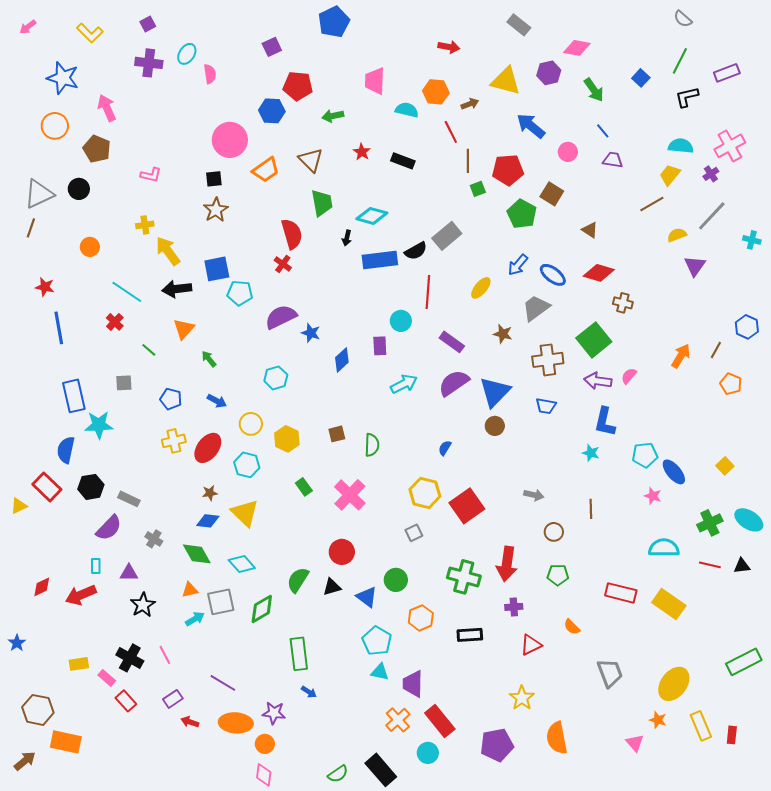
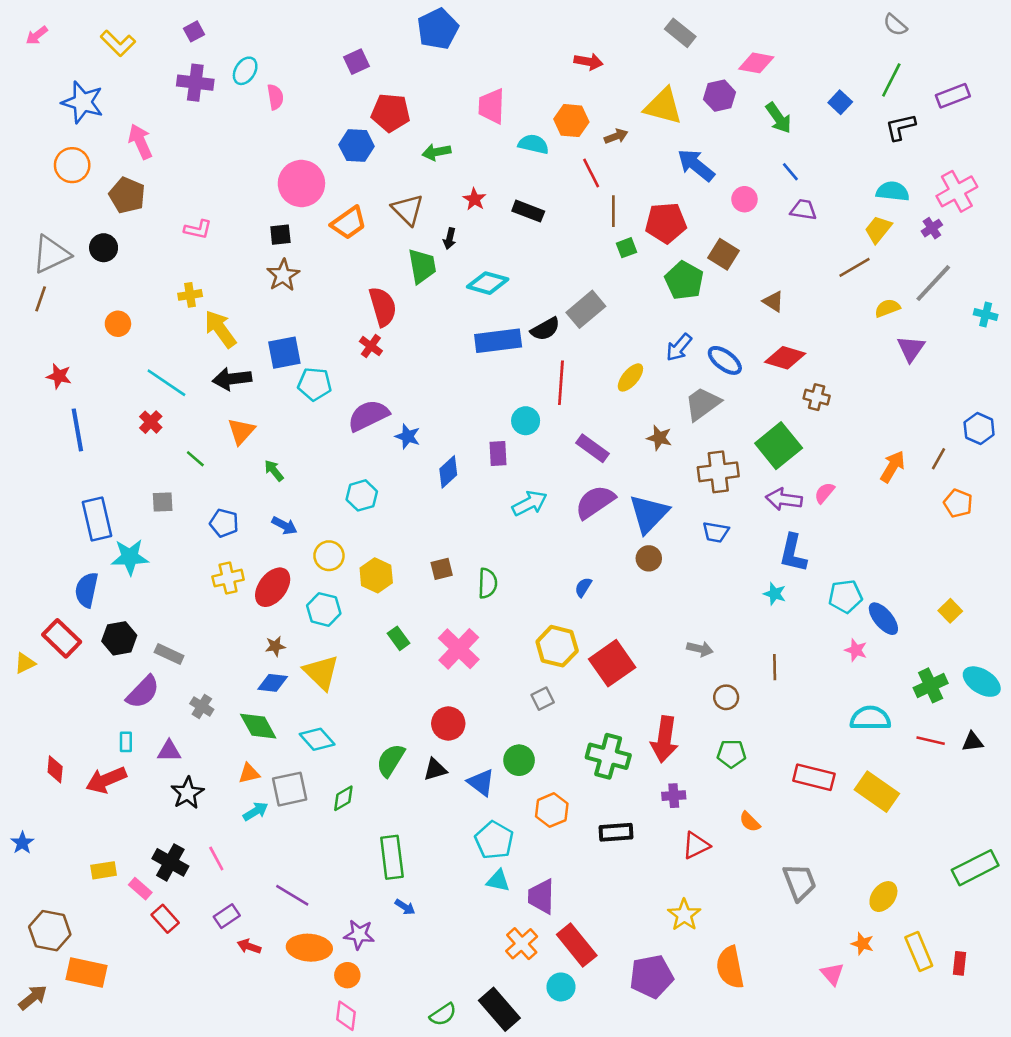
black arrow: (347, 238) -> (450, 239), moved
red diamond: (42, 587) -> (55, 769), turned -60
green diamond: (262, 609) -> (343, 798), size x0.7
yellow ellipse: (674, 684) -> (883, 897), size x0.7

